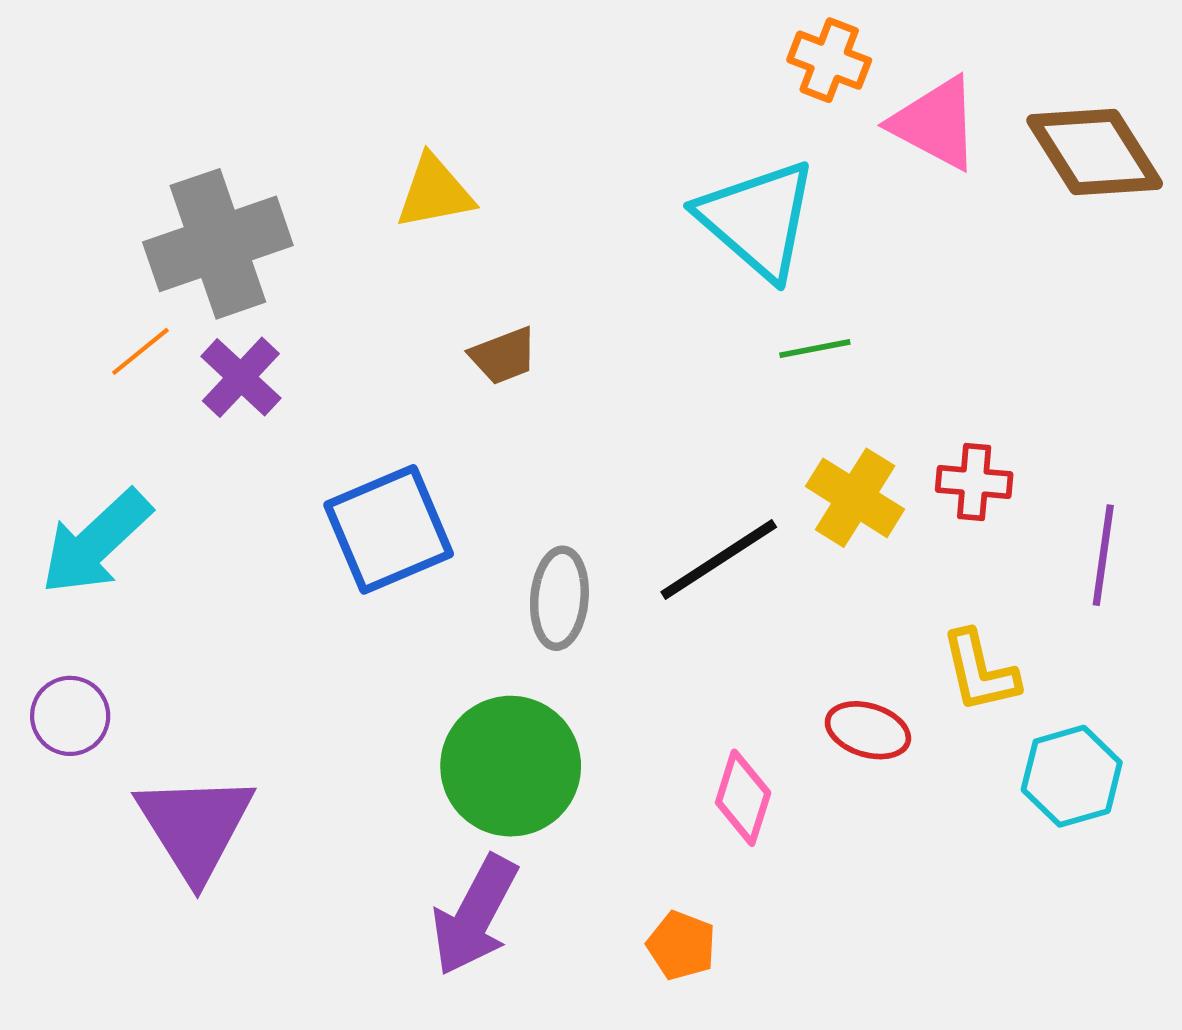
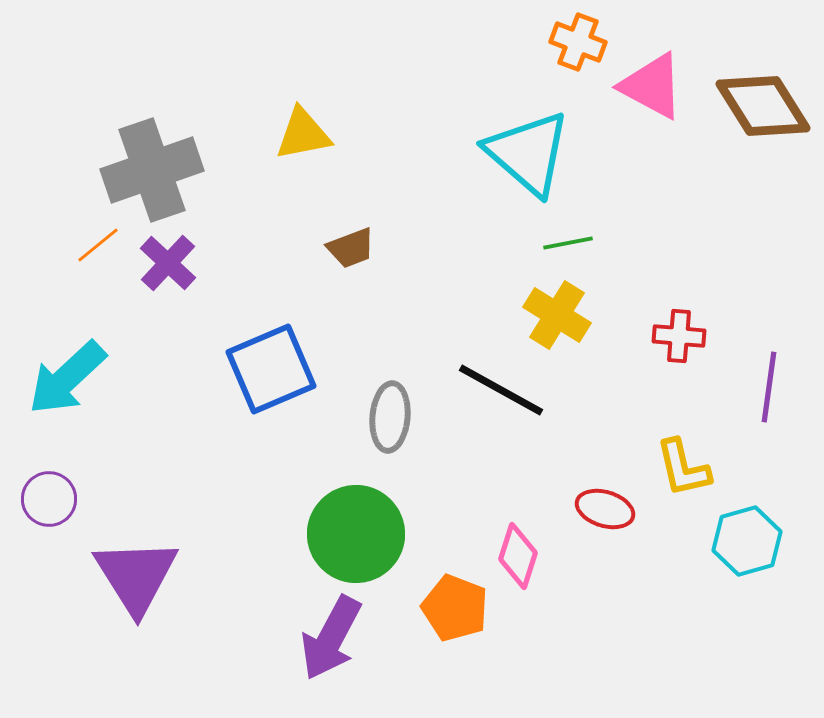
yellow cross: (855, 498) -> (557, 315), moved
black line: (719, 559) -> (501, 390), turned 62
orange pentagon: (681, 945) -> (455, 608), moved, size x1.4

